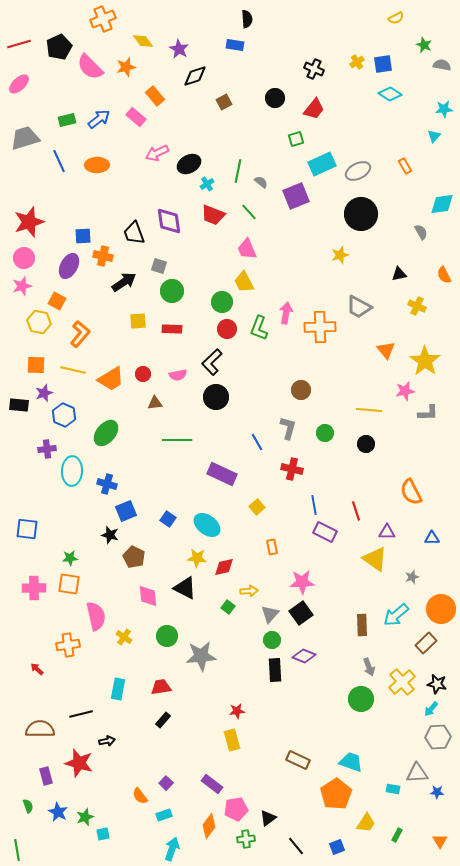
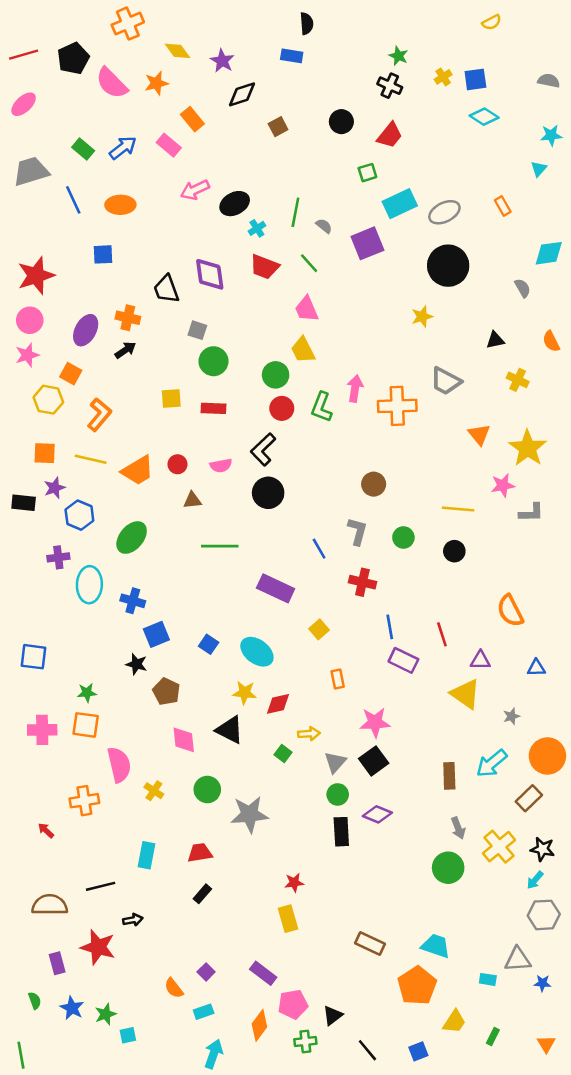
green star: (424, 45) -> (398, 56), moved
green rectangle: (67, 120) -> (83, 149), turned 54
blue square: (83, 236) -> (103, 254), moved
black arrow: (124, 282) -> (125, 350), moved, size x0.7

